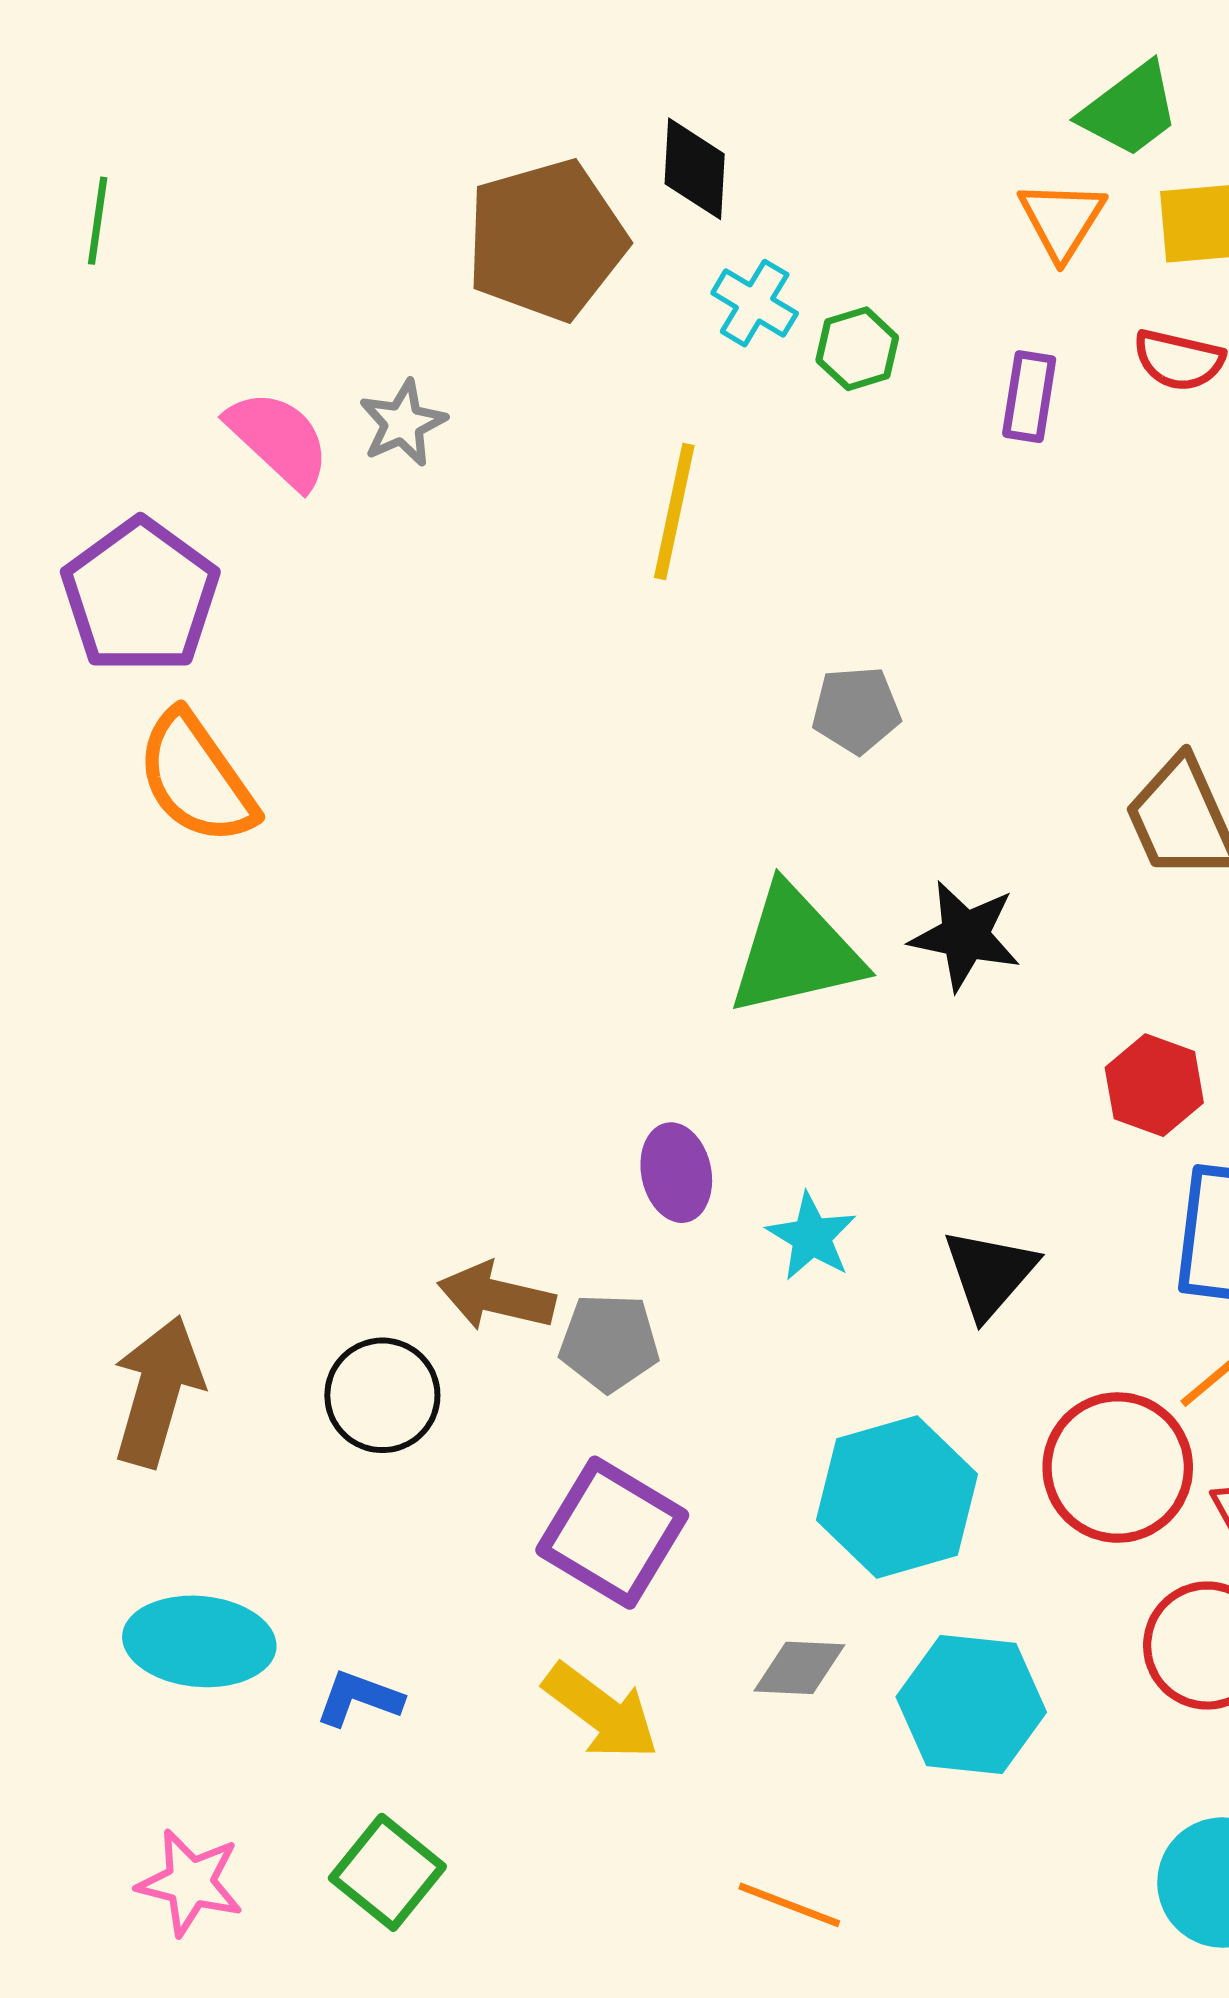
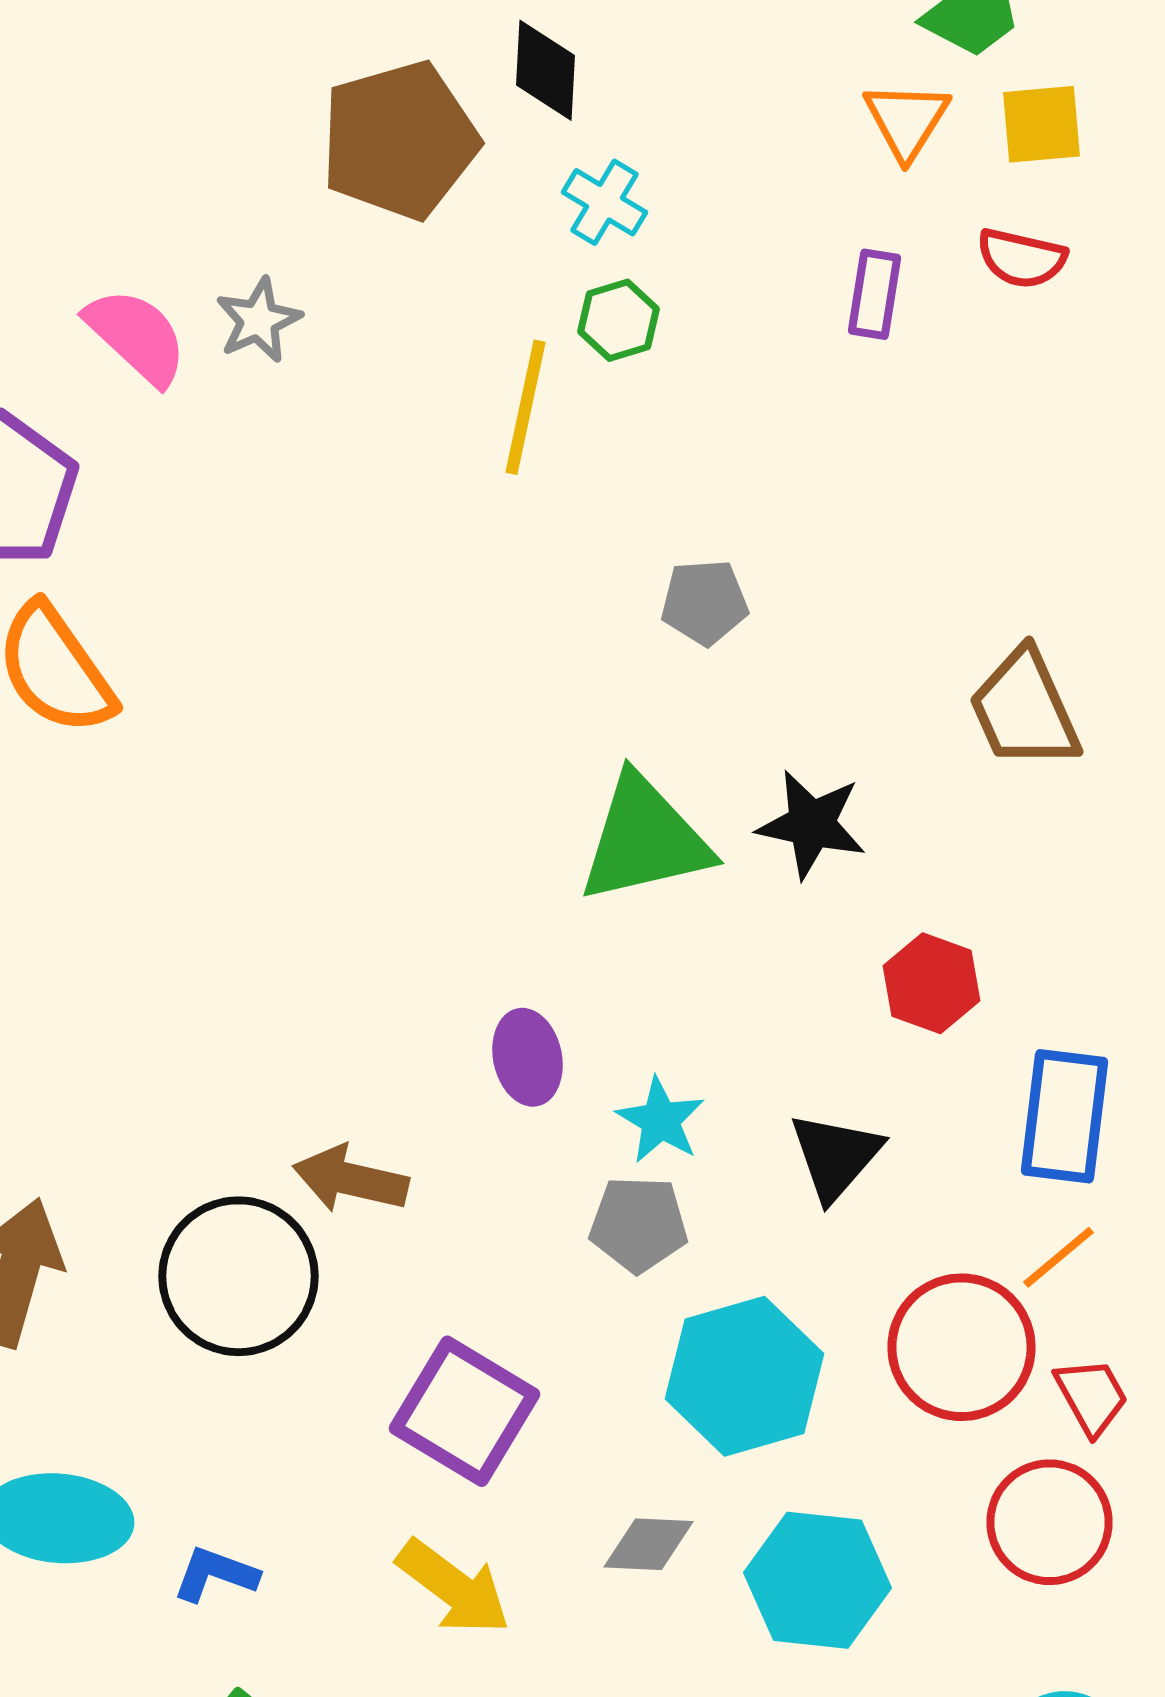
green hexagon: (857, 349) -> (618, 320), moved
red hexagon: (1154, 1085) -> (932, 983), moved
gray pentagon: (609, 1342) -> (638, 1224), moved
black circle: (382, 1395) -> (238, 1276), size x1.4

